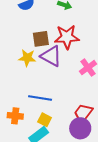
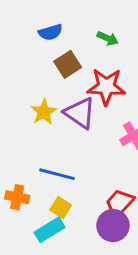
brown square: (41, 39) -> (68, 64), moved, turned -30
yellow star: (27, 58) -> (44, 112), turned 30

